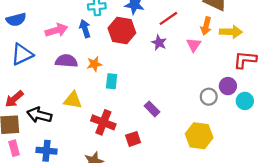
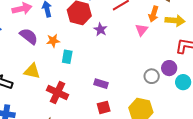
purple star: (159, 43) -> (100, 30), moved
purple semicircle: (66, 61) -> (29, 36), turned 30
purple rectangle: (152, 109) -> (101, 84), turned -32
red square: (133, 139) -> (104, 107), moved

